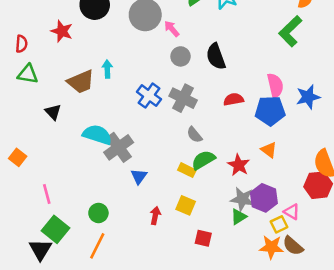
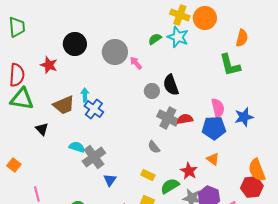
green L-shape: (290, 31) -> (230, 65), turned -60
red semicircle: (21, 44) -> (17, 75), size x1.6
gray circle: (181, 56) -> (152, 91), moved
green triangle: (28, 74) -> (22, 99), size x1.4
blue cross: (149, 96) -> (94, 109), moved
gray cross: (183, 98) -> (168, 118), moved
cyan semicircle: (97, 135) -> (77, 147), size x0.7
green semicircle: (203, 160) -> (170, 186), moved

